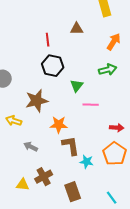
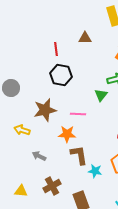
green triangle: (77, 86) -> (101, 95), moved
pink line: (91, 105) -> (78, 114), moved
yellow triangle: (23, 185) -> (21, 191), moved

